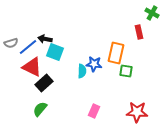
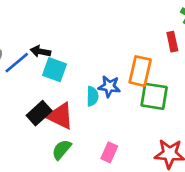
red triangle: (32, 67) -> (60, 116), moved
green square: (126, 71) -> (154, 96), size x1.5
green semicircle: (40, 109) -> (62, 150), moved

